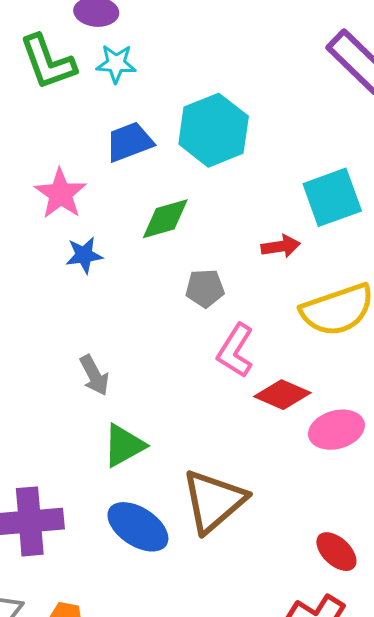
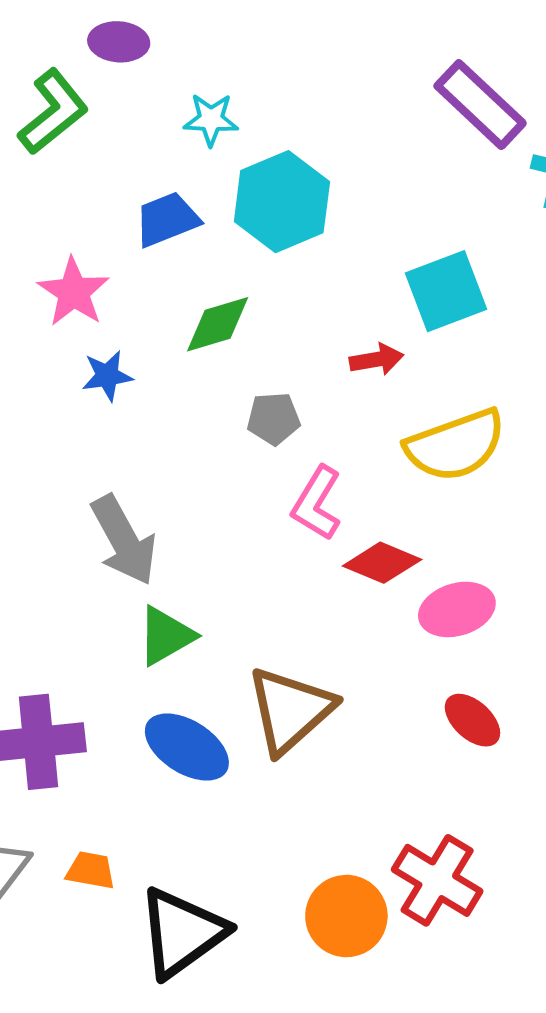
green L-shape: (48, 62) -> (53, 112), turned -108
cyan star: (116, 64) -> (211, 119), moved
gray arrow: (94, 375) -> (124, 540), size x1.6
red ellipse: (336, 552) -> (472, 720), moved

